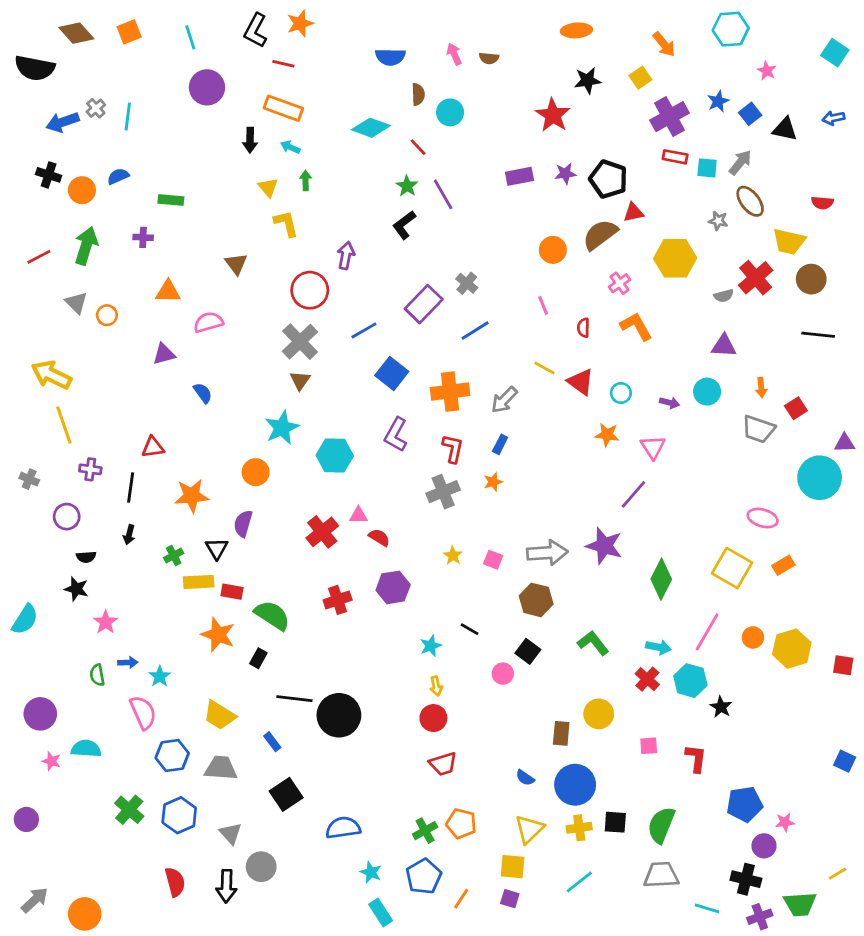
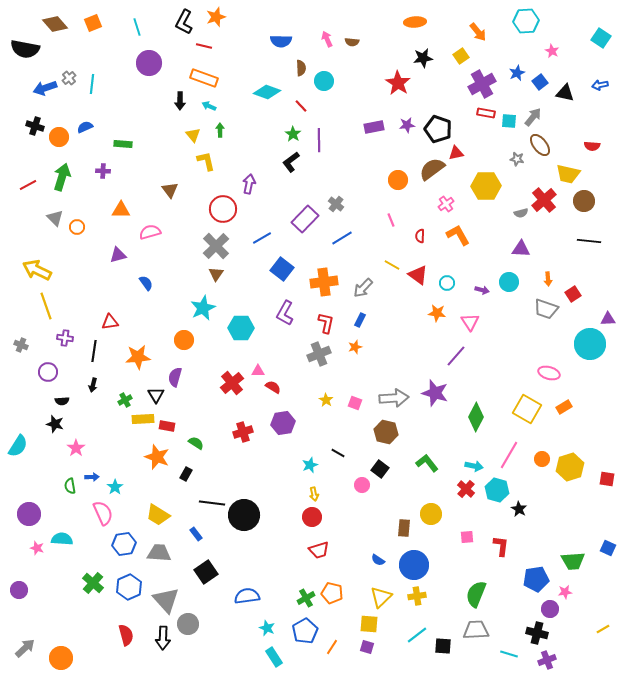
purple line: (443, 194) -> (319, 140), turned 30
green semicircle: (272, 615) -> (196, 443), size x0.6
black square: (615, 822) -> (443, 646), moved
gray triangle: (231, 833) -> (166, 600), size x1.6
green trapezoid: (800, 904) -> (573, 561), moved

